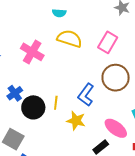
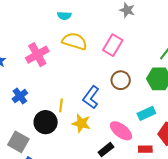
pink cross: (32, 52) -> (37, 55), turned 30
brown circle: (116, 78) -> (121, 80), size x0.7
black circle: (33, 107) -> (46, 122), moved

